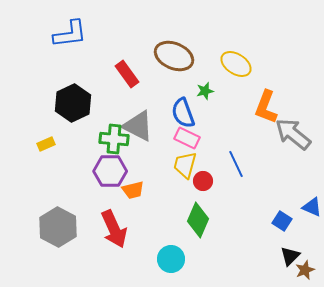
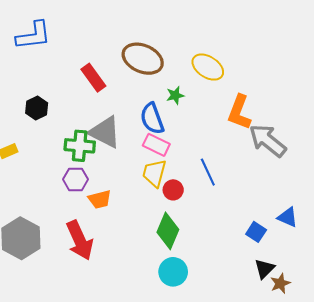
black hexagon: (73, 103) -> (37, 108), size x0.6
purple hexagon: (110, 171) -> (75, 179), size x0.7
cyan circle: (171, 259) -> (173, 272), moved

